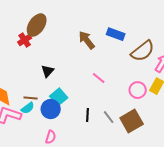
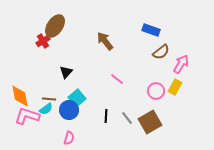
blue rectangle: (116, 34) -> (151, 30), moved
brown semicircle: (143, 51) -> (161, 52), size x0.7

